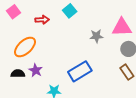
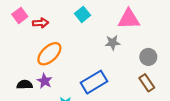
red arrow: (42, 20) -> (41, 23), moved
pink triangle: (122, 27) -> (129, 19), moved
orange ellipse: (25, 47) -> (49, 54), moved

